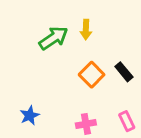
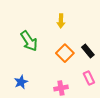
green arrow: (54, 38) -> (29, 41), moved, turned 90
pink rectangle: (127, 121) -> (89, 78), moved

